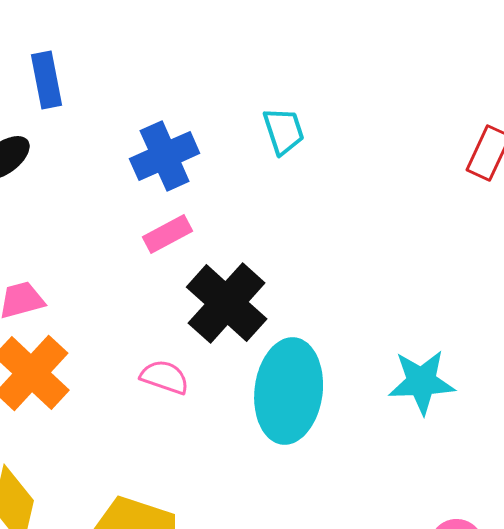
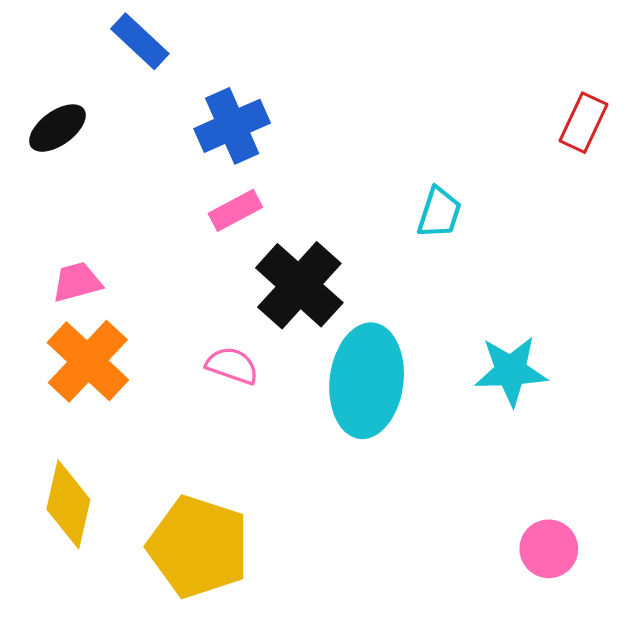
blue rectangle: (47, 80) -> (140, 41), moved, turned -36
cyan trapezoid: (284, 131) -> (439, 213), moved, turned 36

